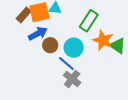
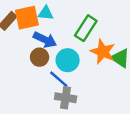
blue arrow: (38, 34) -> (45, 40), moved, turned 54
gray cross: (72, 79) -> (66, 98), turned -30

